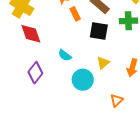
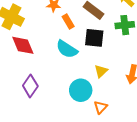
cyan semicircle: (65, 55) -> (67, 49), moved, size x1.5
orange triangle: (117, 100) -> (101, 107), moved

